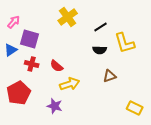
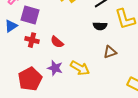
yellow arrow: (70, 84) -> (80, 68), moved, turned 48
red pentagon: (19, 93) -> (30, 79), moved
purple star: (55, 106) -> (55, 68), moved

